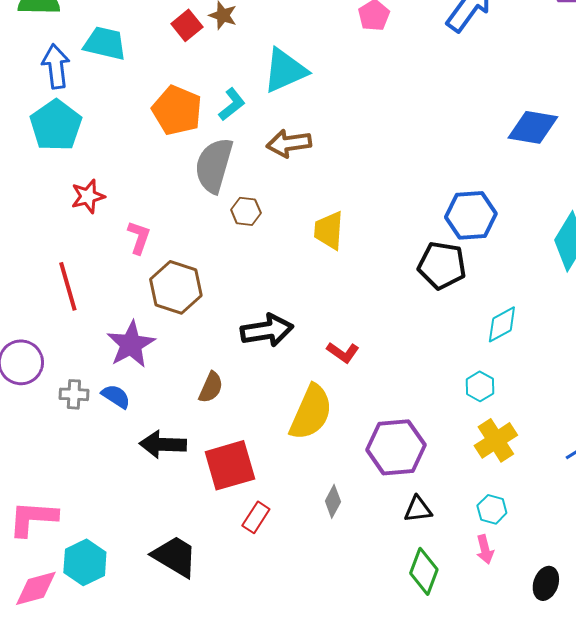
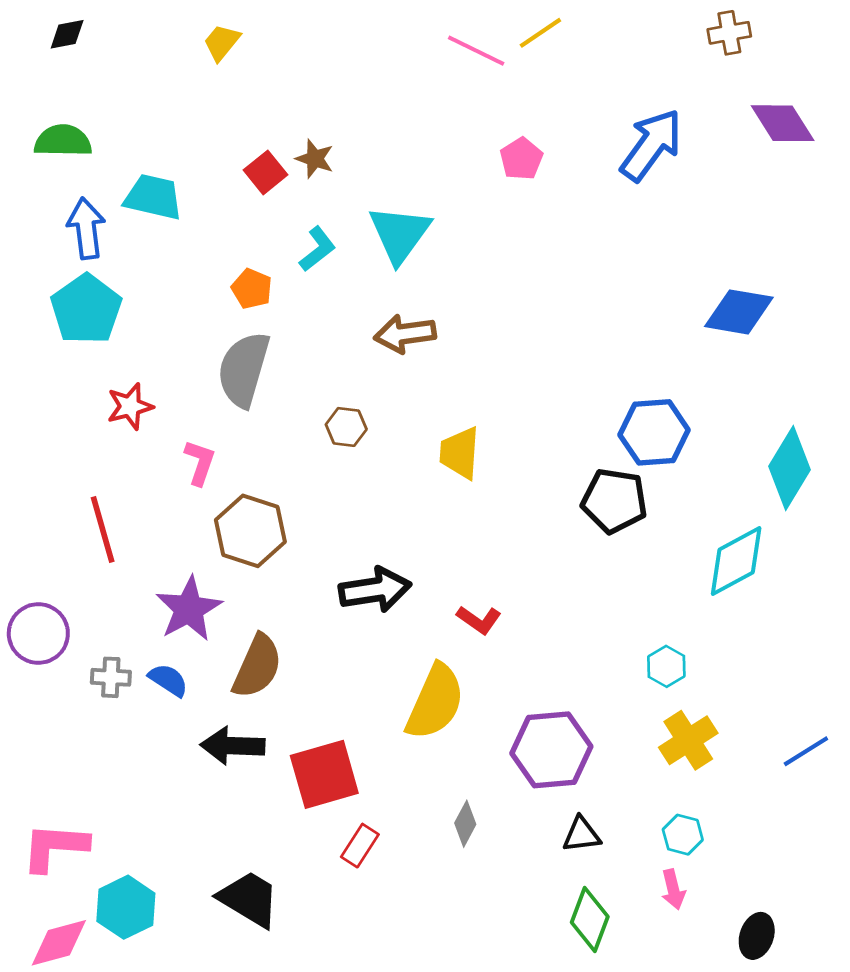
cyan triangle: (285, 70) -> (400, 234), turned -30
cyan L-shape: (232, 104) -> (317, 249), moved
orange pentagon: (177, 110) -> (252, 289), size x0.6
gray semicircle: (214, 165) -> (244, 369), moved
cyan diamond: (502, 324) -> (736, 561), moved, size x1.4
brown semicircle: (211, 387) -> (257, 666), moved, size x1.5

